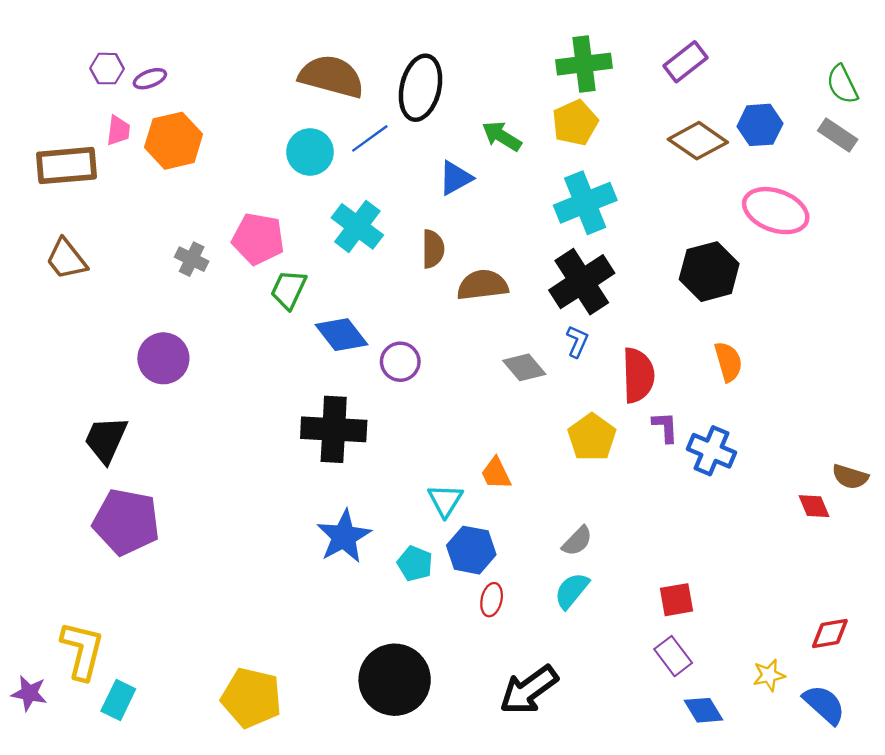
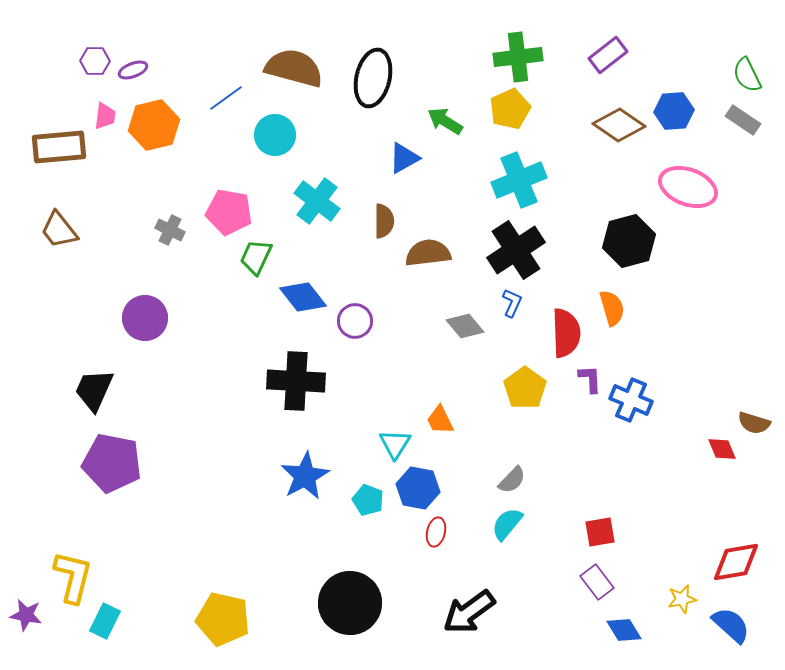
blue line: (370, 138) -> (226, 98), moved
orange semicircle: (728, 362) -> (612, 308), moved
red diamond: (830, 633) -> (736, 562), size x1.4

